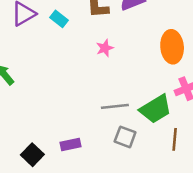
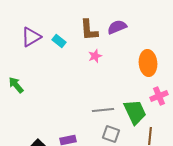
pink star: (105, 48) -> (95, 56), moved
green trapezoid: (156, 109) -> (135, 112), turned -84

